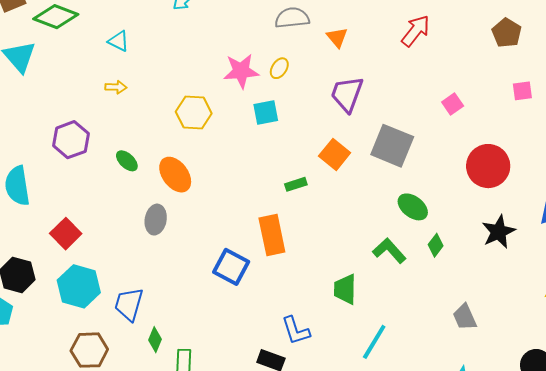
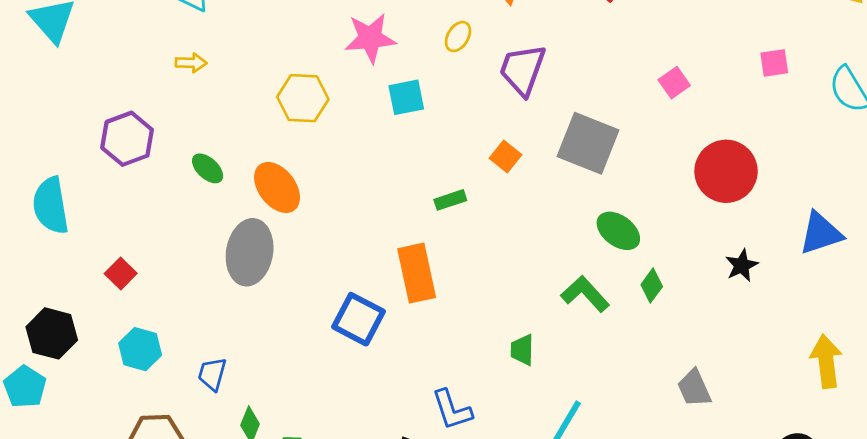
yellow ellipse: (279, 68) -> (458, 37), moved
orange square: (335, 154) -> (505, 157), size x0.7
gray ellipse: (156, 220) -> (250, 252), size x1.5
black star: (499, 232) -> (742, 265), size x0.7
red square: (66, 234) -> (121, 273), size x0.7
cyan hexagon: (79, 286) -> (140, 349), size x0.7
green trapezoid: (345, 289) -> (522, 350), size x0.7
blue trapezoid: (129, 304) -> (212, 374), size x0.7

